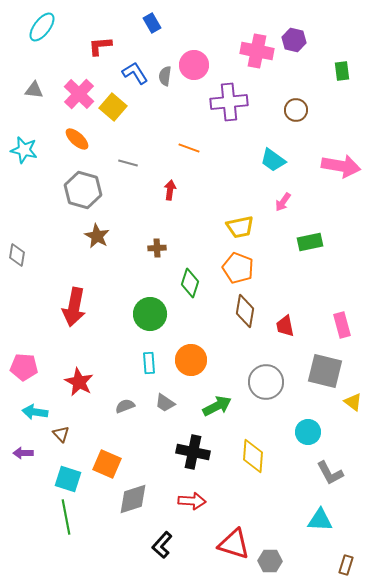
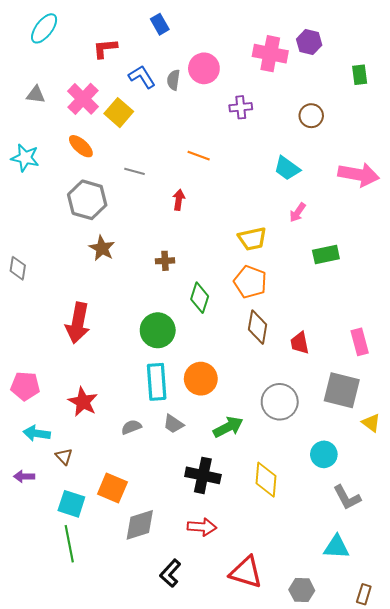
purple cross: (229, 102) -> (241, 107), size x0.6
cyan rectangle: (149, 363) -> (157, 382), size x1.6
gray hexagon: (270, 561) -> (302, 590), moved

